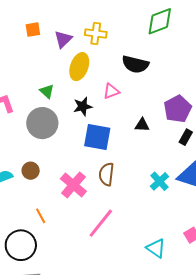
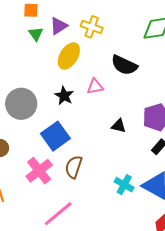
green triangle: (47, 91) -> (36, 34), moved
black star: (83, 106) -> (64, 96), turned 30
blue square: (97, 137) -> (55, 136), moved, turned 32
cyan cross: (160, 181) -> (124, 185), turned -30

